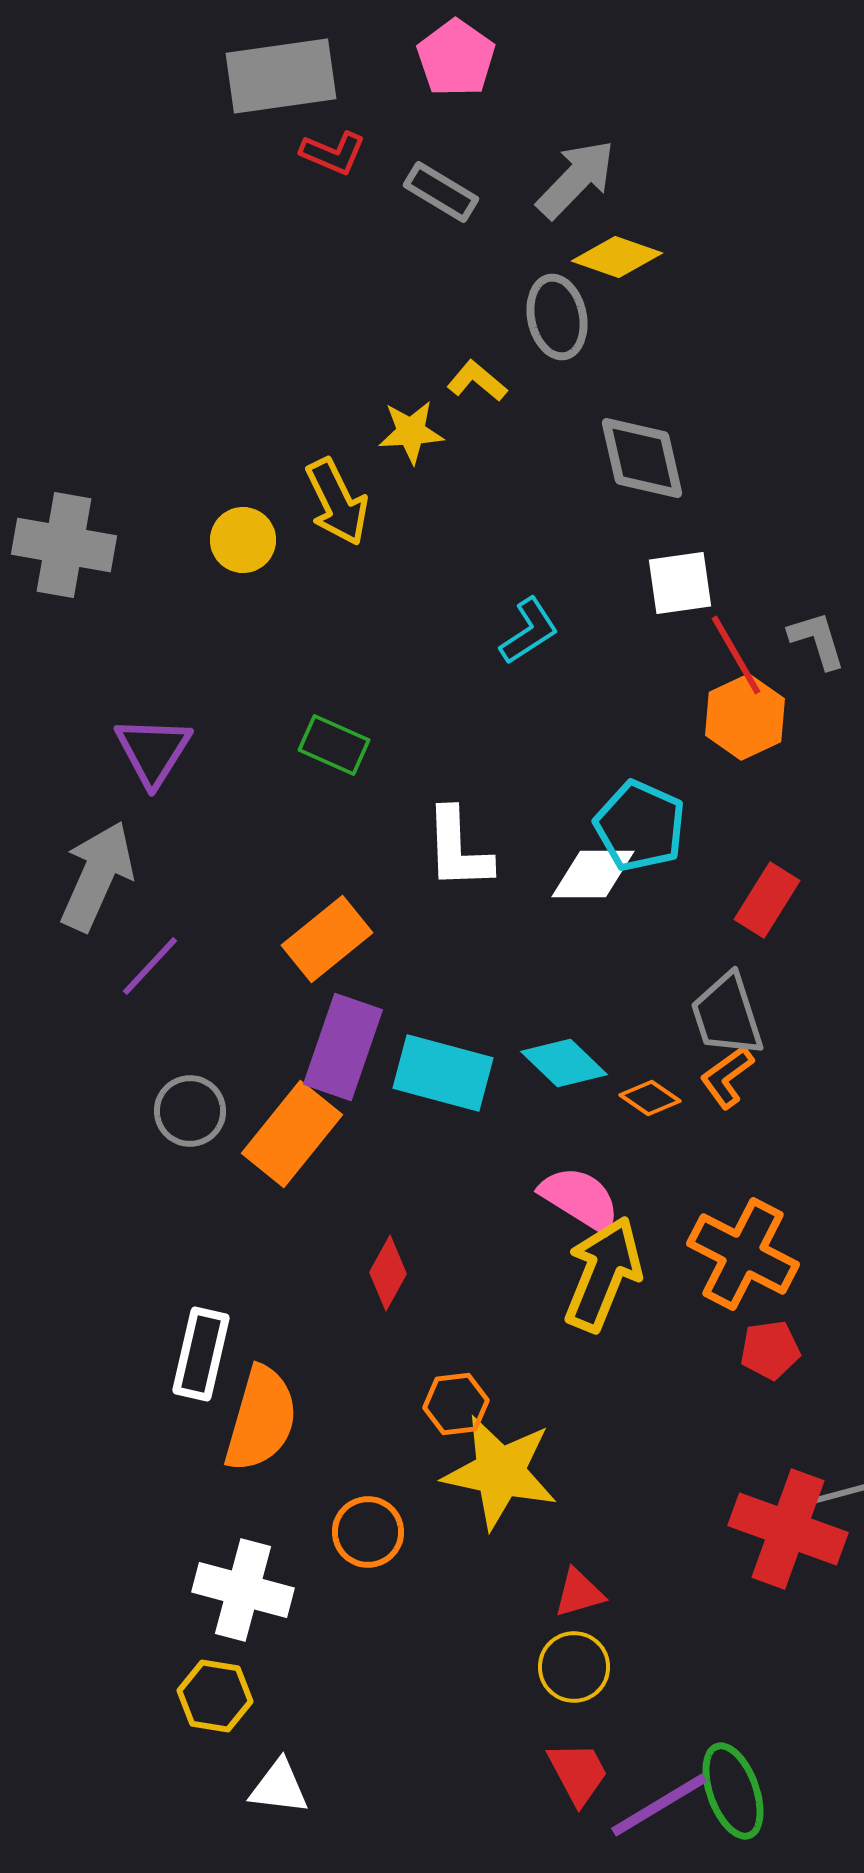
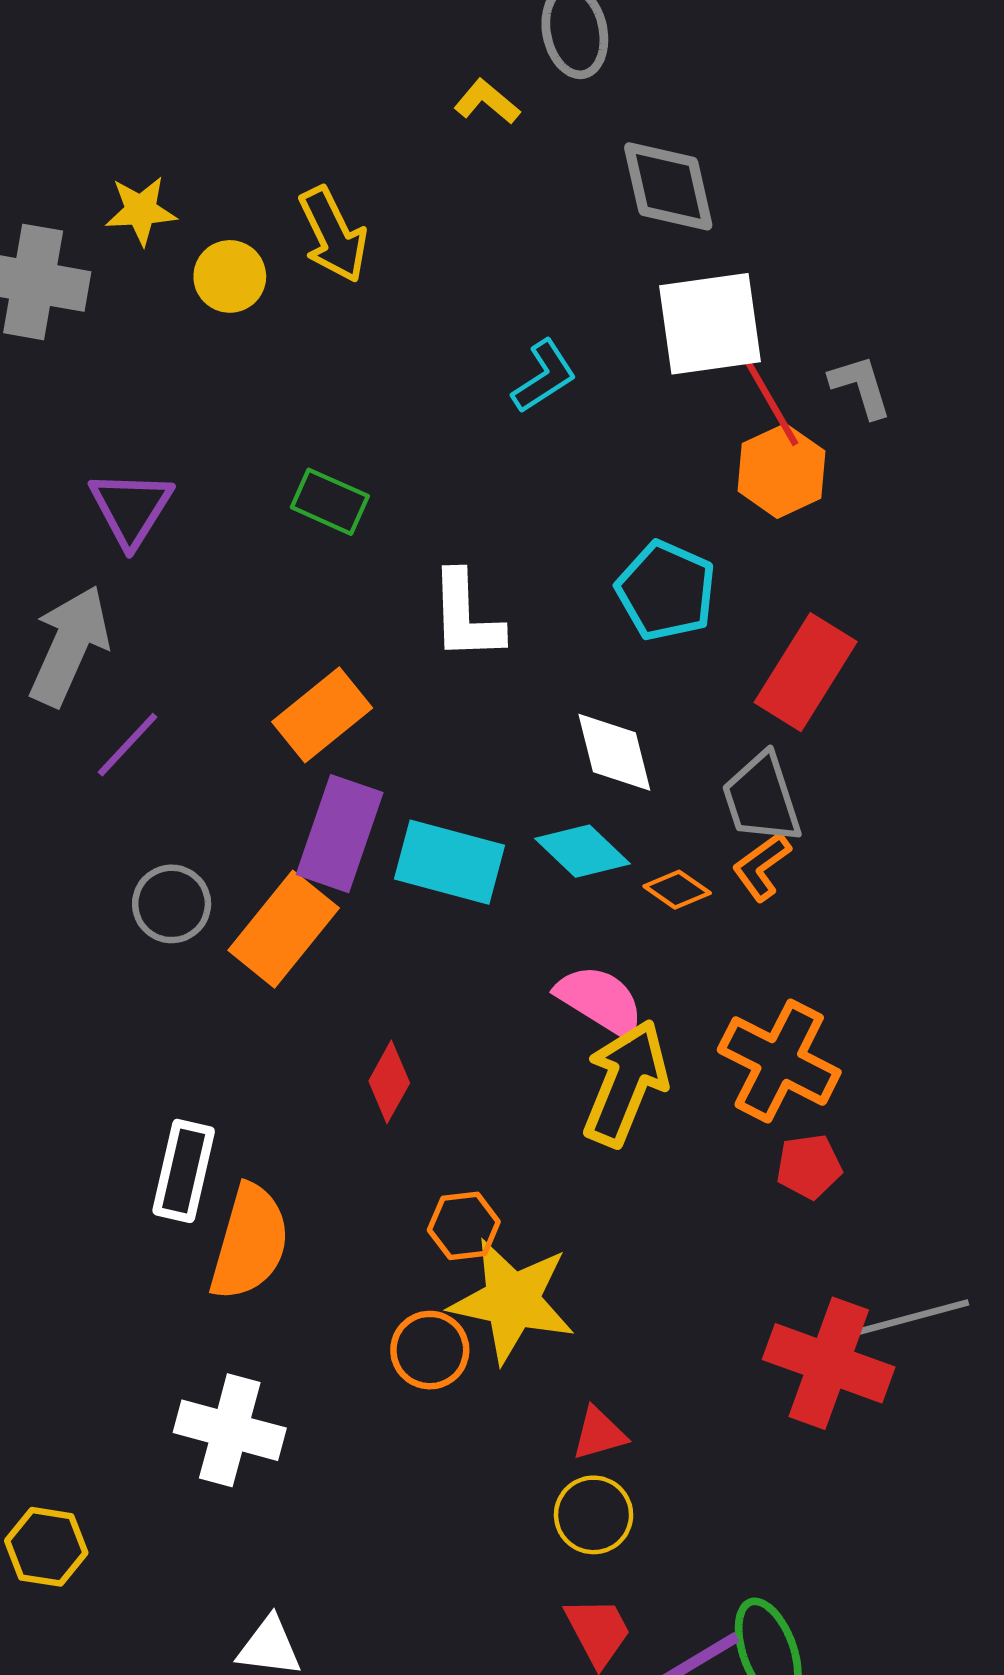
yellow star: (411, 432) -> (141, 211), moved
white square: (680, 583) -> (710, 324), size x1.5
white diamond: (593, 874) -> (614, 752), moved, turned 76
red rectangle: (767, 900) -> (806, 672), size x1.4
orange circle: (368, 1532) -> (430, 1350), moved
yellow hexagon: (215, 1696) -> (46, 1547), moved

